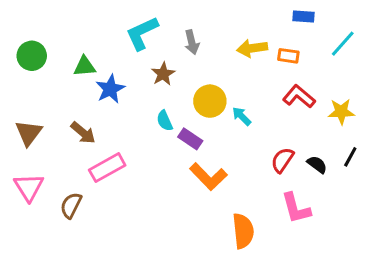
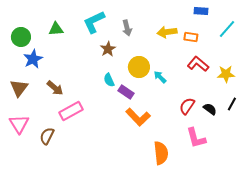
green triangle: (85, 66) -> (56, 29), moved
blue star: (110, 89) -> (33, 59), moved

